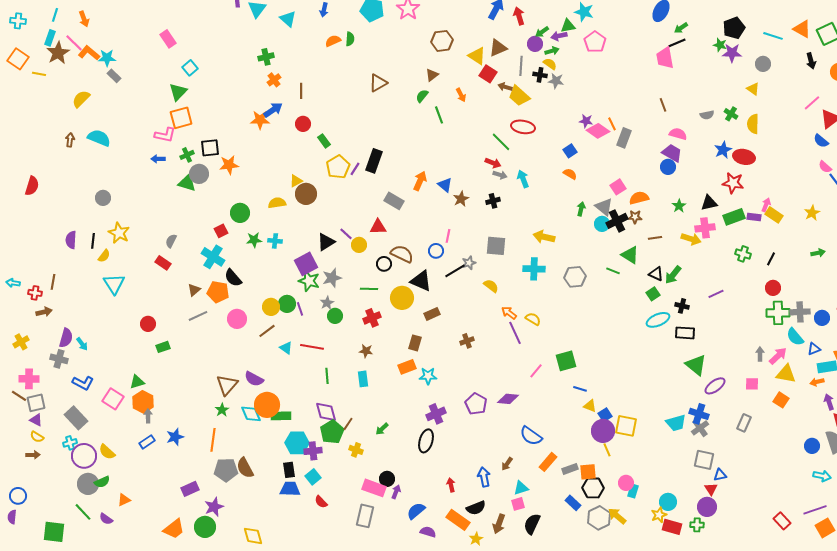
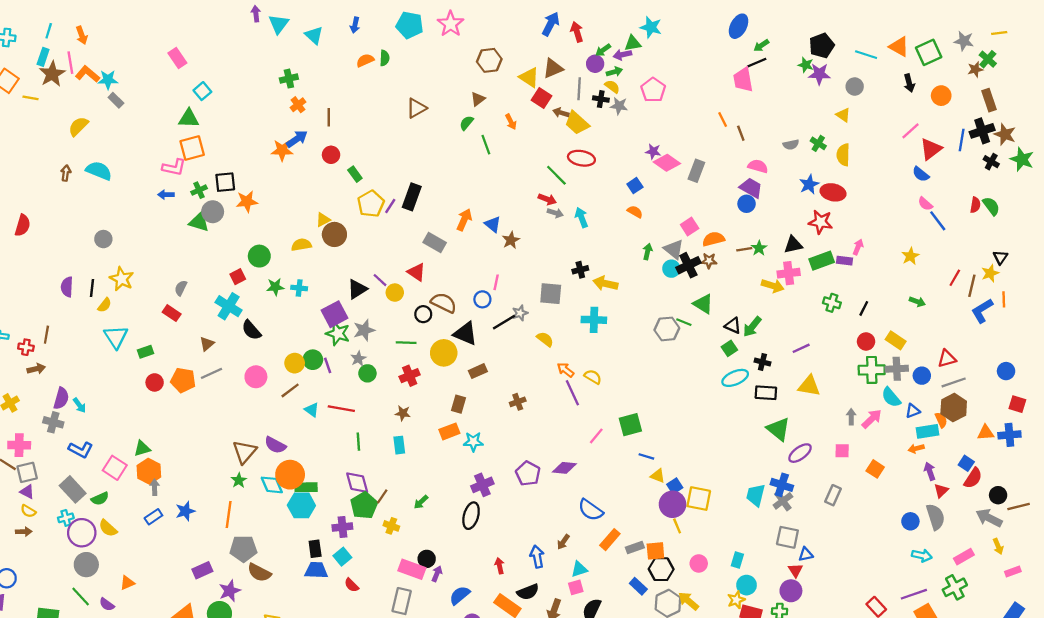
pink pentagon: (595, 42) -> (653, 90), moved
pink line: (74, 43) -> (70, 63), turned 36
green triangle: (178, 92) -> (189, 118), turned 48
orange line: (612, 124) -> (723, 120), moved
black cross: (493, 201) -> (580, 270), moved
yellow rectangle: (774, 215) -> (896, 340), moved
red triangle: (378, 227) -> (416, 272), turned 36
brown line: (655, 238) -> (744, 249), moved
green arrow: (818, 253) -> (917, 302), turned 32
gray hexagon: (575, 277) -> (667, 329), moved
orange pentagon: (218, 292) -> (183, 380), moved
green rectangle: (163, 347) -> (145, 352), moved
yellow triangle: (786, 374) -> (809, 386), moved
cyan trapezoid: (676, 423) -> (756, 495), turned 120
cyan hexagon: (297, 443) -> (301, 505), moved
brown semicircle: (245, 468) -> (259, 573), moved, turned -35
green semicircle: (102, 482) -> (100, 499), moved
cyan rectangle: (633, 491) -> (737, 560), moved

